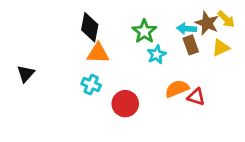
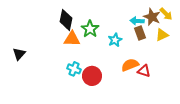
green star: (144, 31) -> (90, 29), moved
cyan cross: (91, 85) -> (74, 69), moved

